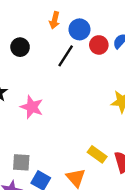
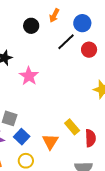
orange arrow: (55, 20) -> (54, 15), moved
red circle: (99, 45) -> (89, 50), moved

